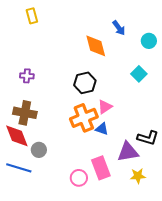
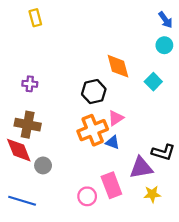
blue arrow: (119, 28) -> (165, 20), moved
orange diamond: (96, 46) -> (118, 66), moved
blue line: (19, 168) -> (22, 201), moved

